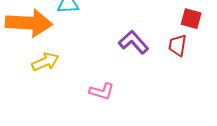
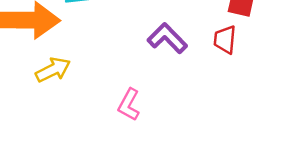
pink L-shape: (102, 91) -> (129, 105), turned 105

